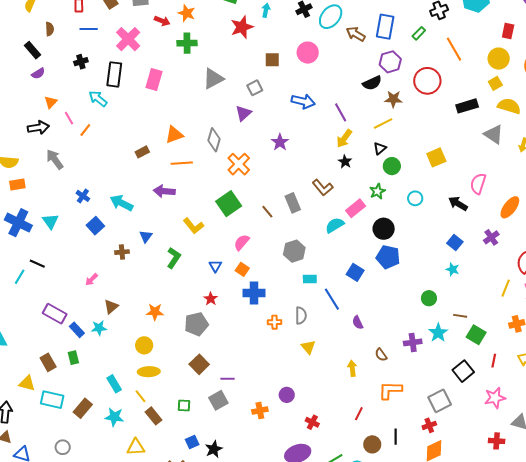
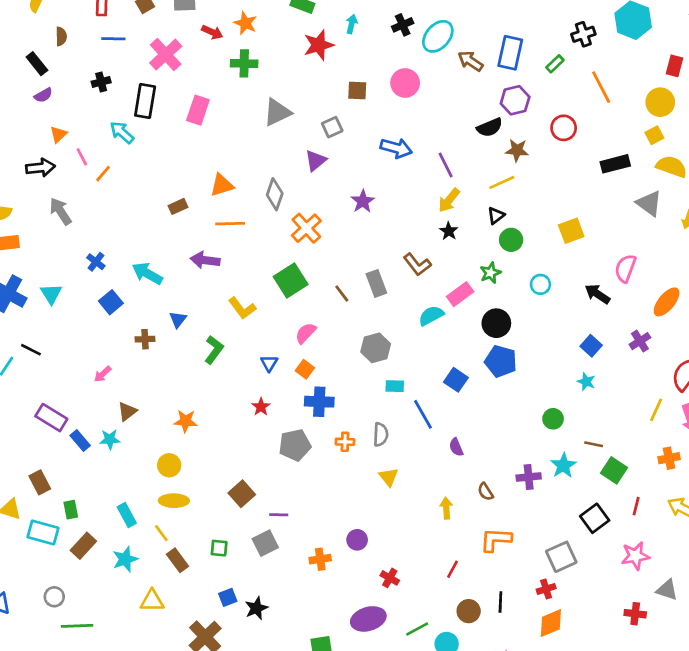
red circle: (427, 81) -> (564, 128), size x0.7
gray pentagon: (196, 324) -> (295, 445), moved
green rectangle: (73, 358) -> (71, 510), moved
cyan star: (114, 417) -> (125, 559), turned -30

